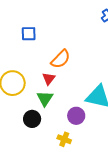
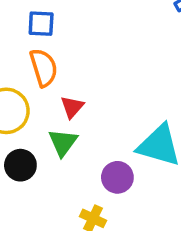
orange semicircle: (61, 59) -> (44, 68), moved, turned -65
black circle: (32, 119) -> (20, 165), moved

